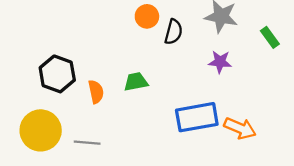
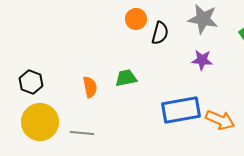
black hexagon: (57, 74) -> (31, 82), moved, size x0.7

